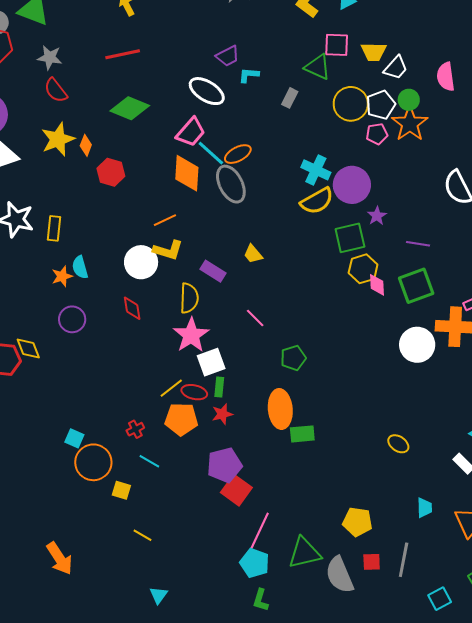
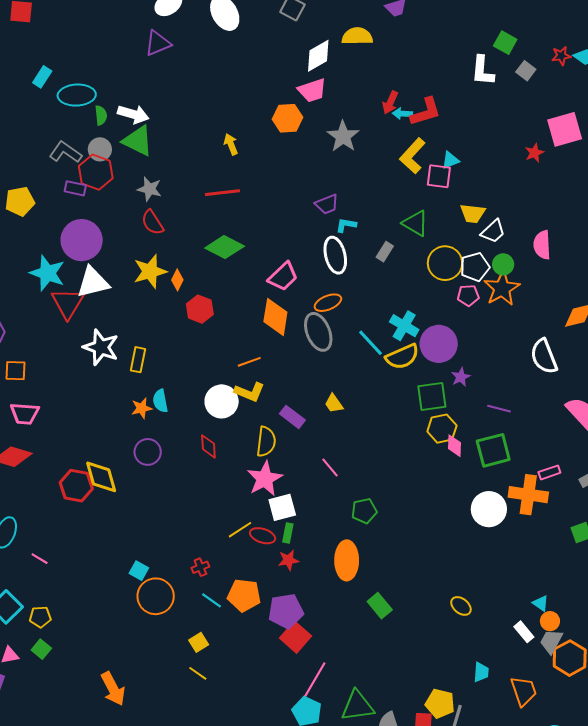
pink square: (337, 45) -> (439, 176), moved
white ellipse: (207, 91) -> (335, 255), moved, turned 39
cyan line: (211, 153) -> (370, 343), moved
yellow diamond: (28, 348) -> (101, 477), size x1.4
orange pentagon: (181, 419) -> (244, 595), moved
green rectangle: (302, 434) -> (380, 606), moved, turned 50
yellow square: (121, 490) -> (199, 642), moved, turned 36
yellow pentagon: (357, 522) -> (440, 703), moved

